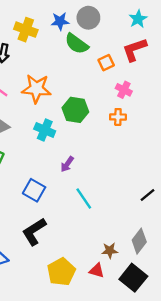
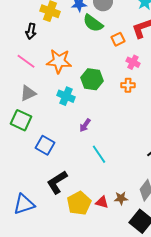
blue square: (34, 190) -> (45, 145), moved
red triangle: (97, 271) -> (102, 202), moved
yellow pentagon: (61, 272) -> (79, 203), moved

